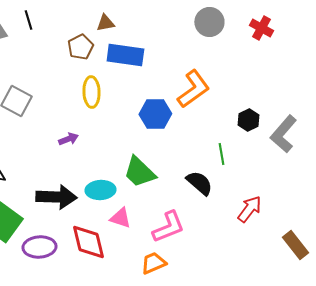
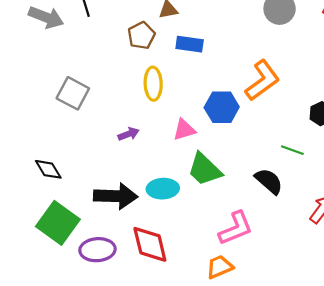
blue rectangle: (125, 55) -> (190, 44), size x0.7
green line: (221, 154) -> (292, 150), turned -60
pink triangle: (120, 218) -> (184, 130), moved, turned -35

